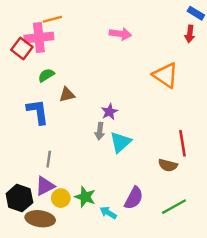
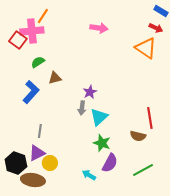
orange line: (52, 19) -> (43, 16), turned -42
red arrow: (190, 34) -> (156, 28), turned -72
orange triangle: (165, 75) -> (146, 48), moved
blue L-shape: (38, 112) -> (31, 92), turned 50
green star: (85, 197) -> (102, 143), moved

